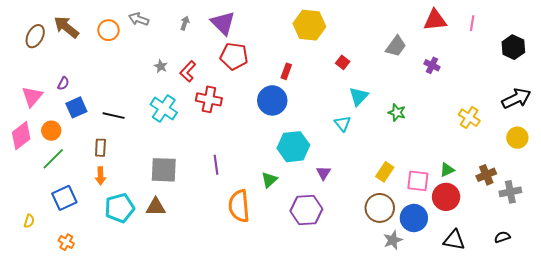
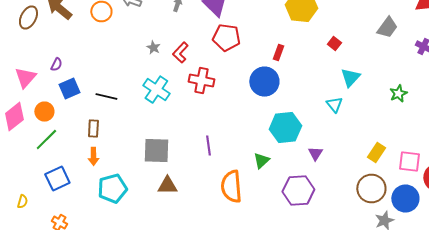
green star: (397, 113) -> (398, 94), moved, turned 30
brown triangle: (156, 207) -> (167, 186), moved

